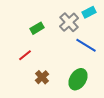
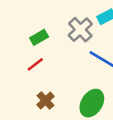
red line: (25, 55) -> (35, 64), moved

